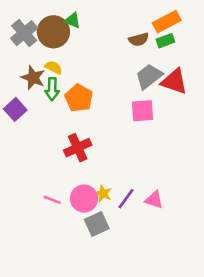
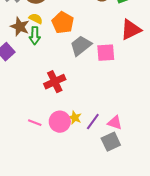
gray trapezoid: (149, 76) -> (81, 46), moved
red triangle: (174, 81) -> (131, 30), turned -45
orange pentagon: (79, 98) -> (63, 23), moved
gray square: (97, 224) -> (111, 142), moved

